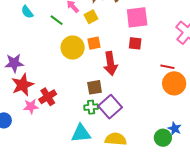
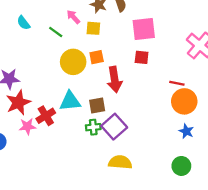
yellow square: (91, 17) -> (93, 28), turned 32
blue star: (175, 129) -> (186, 131), moved
cyan triangle: (81, 133) -> (70, 101), moved
green circle: (163, 138) -> (181, 166), moved

